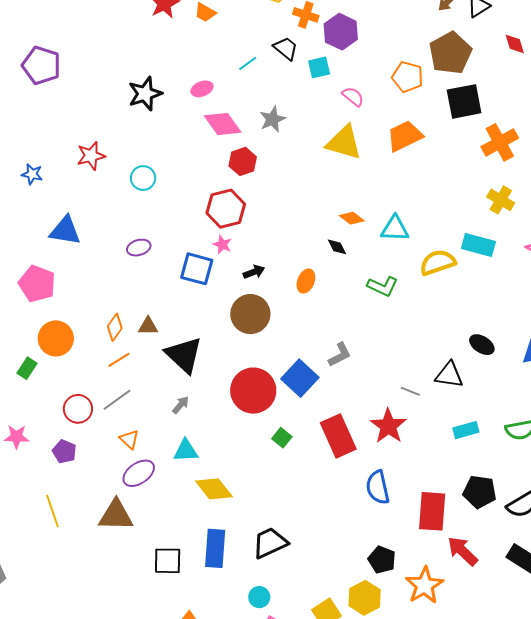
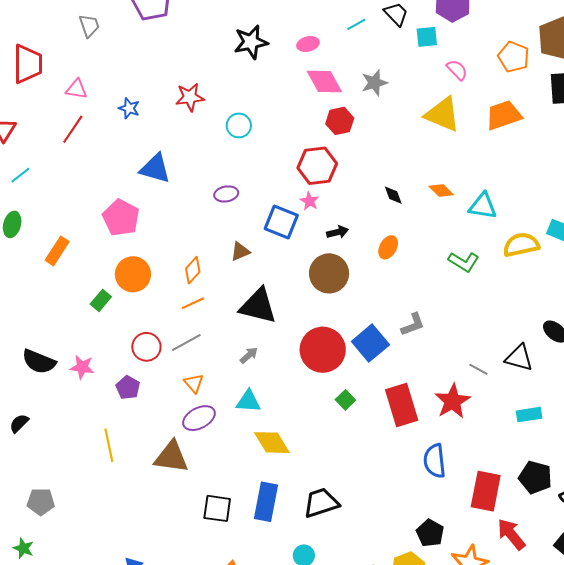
black diamond: (337, 247) -> (393, 195), moved
brown triangle: (148, 326) -> (240, 252), moved, turned -30
black triangle: (184, 355) -> (258, 306), turned -36

